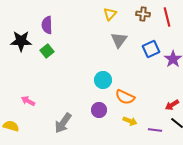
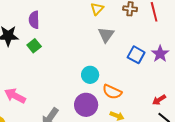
blue square: (151, 49) -> (136, 55), moved, turned -36
pink arrow: (28, 101) -> (15, 96), size x1.5
purple circle: (99, 110) -> (86, 105), size x1.5

